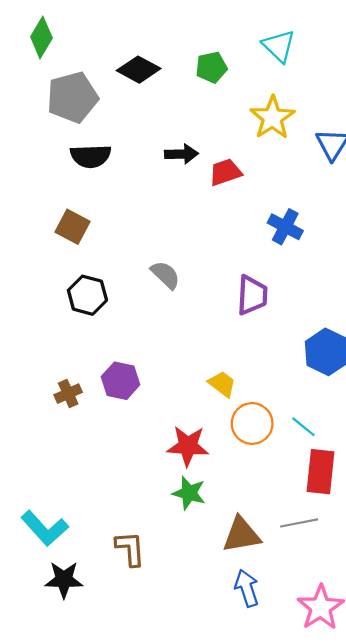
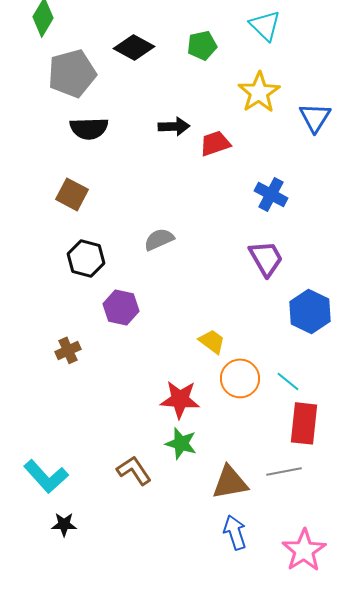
gray semicircle: (165, 275) -> (159, 239), turned -68
purple trapezoid: (252, 295) -> (266, 258), moved, turned -33
purple hexagon: (121, 381) -> (121, 307), moved
brown L-shape: (130, 549) -> (134, 470), moved, turned -30
black star: (64, 580) -> (64, 524), size x0.7

